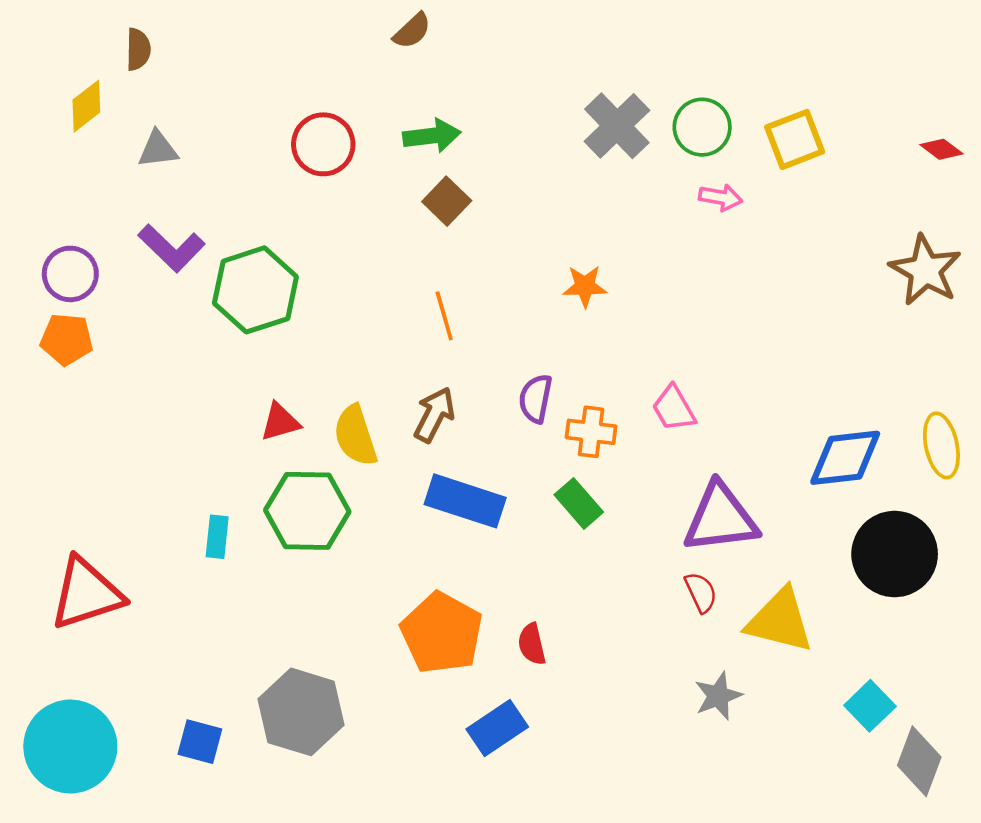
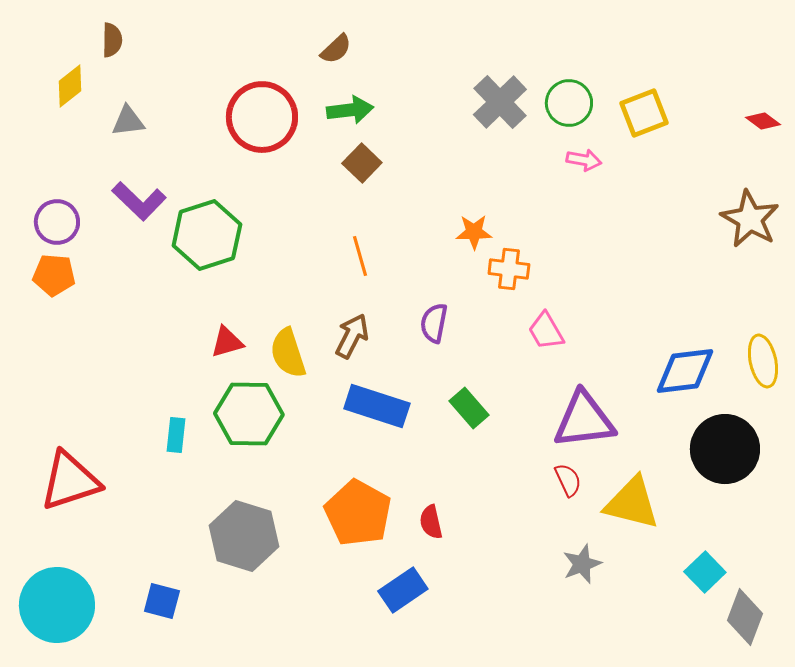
brown semicircle: (412, 31) -> (336, 49), moved
red circle: (323, 144) -> (262, 117), size x1.4
orange cross: (591, 432) -> (509, 269), moved
gray hexagon: (301, 712) -> (244, 536), moved

